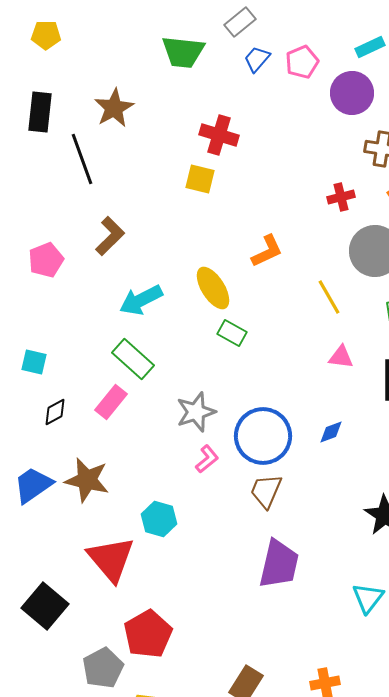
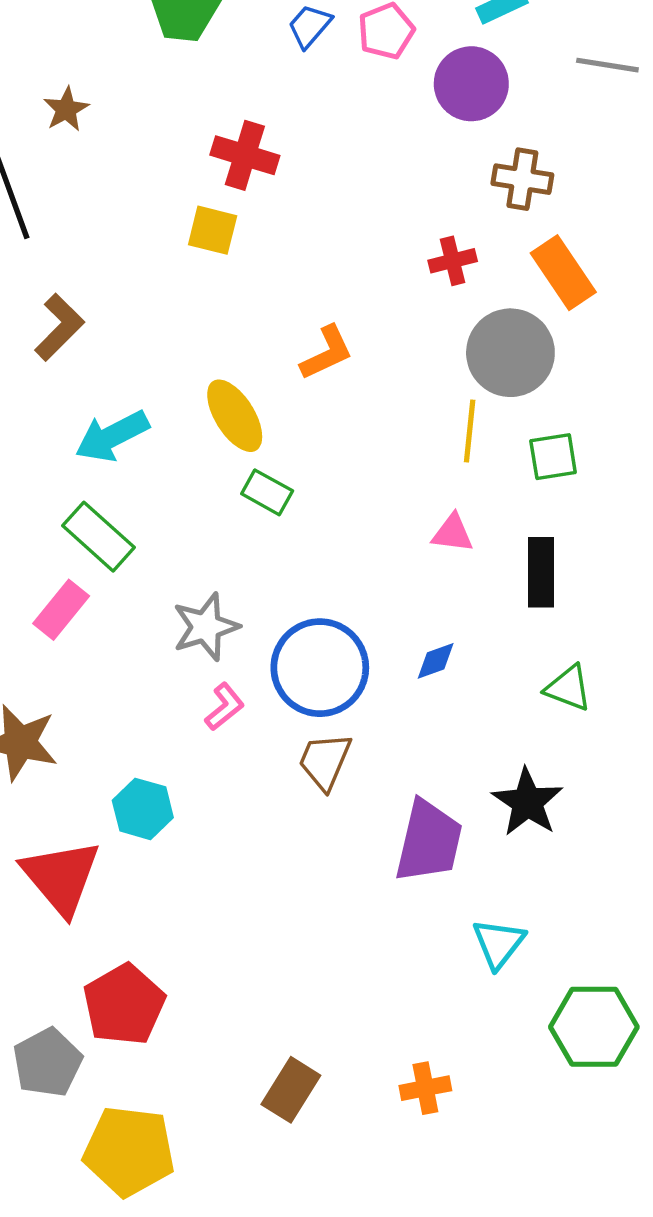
brown star: (114, 108) -> (66, 109), size x0.7
yellow line: (329, 297) -> (470, 431), moved, turned 36
purple trapezoid: (279, 564) -> (429, 841), moved

